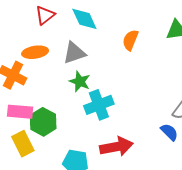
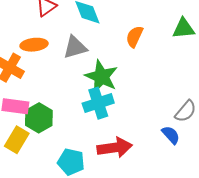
green star: (80, 81) -> (101, 77), moved, size x1.5
yellow rectangle: (23, 144) -> (17, 140), turned 55

